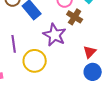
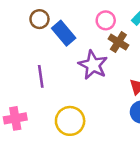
yellow circle: (35, 61) -> (70, 121), moved

